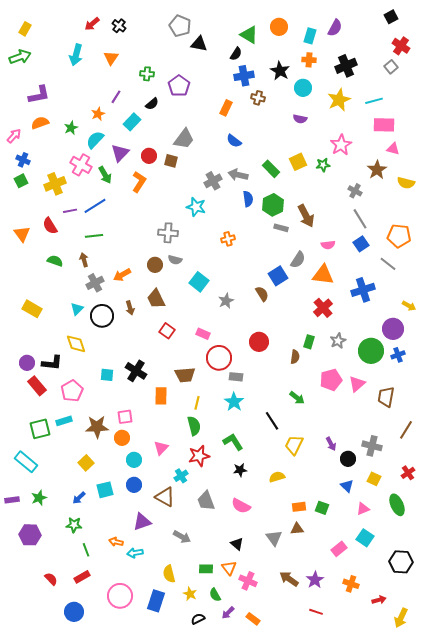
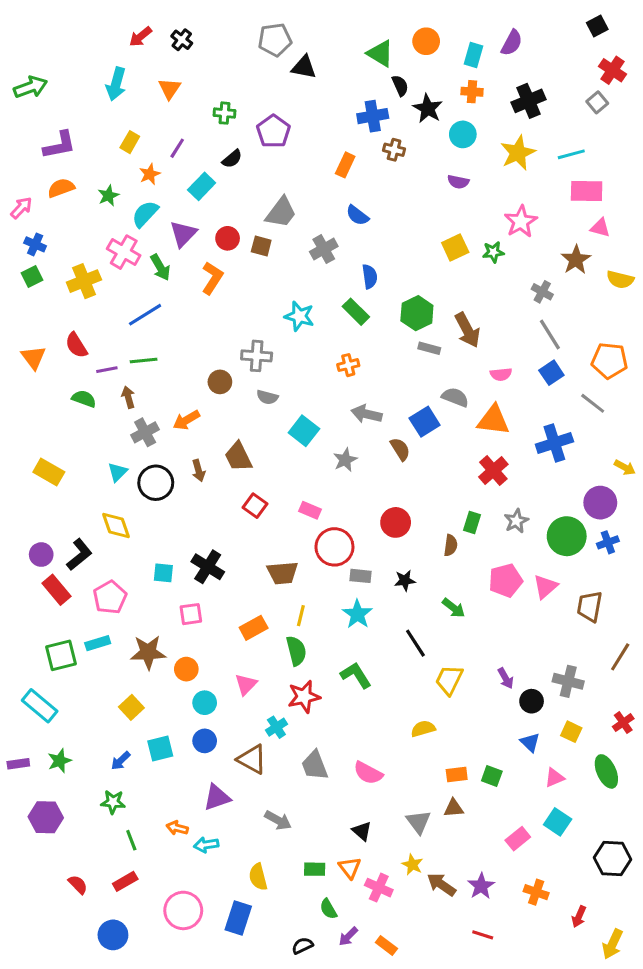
gray pentagon: (180, 26) -> (275, 40), turned -30
yellow rectangle: (25, 29) -> (130, 142), moved
black semicircle: (236, 54) -> (400, 86), moved, turned -56
green rectangle: (271, 169) -> (356, 312), moved
gray arrow: (238, 175) -> (367, 414), moved
gray cross: (213, 181) -> (324, 249), moved
blue semicircle: (248, 199) -> (370, 277), moved
purple line: (70, 211) -> (107, 370), moved
gray semicircle: (298, 260) -> (455, 397), turned -102
brown circle: (155, 265) -> (220, 382), moved
black L-shape: (52, 363) -> (79, 555), turned -45
orange rectangle: (161, 396) -> (254, 628), moved, turned 60
pink square: (125, 417) -> (191, 614), moved
black star: (240, 470) -> (405, 580), moved
yellow star: (190, 594) -> (412, 865), moved
red arrow: (379, 600) -> (579, 917), turned 128

